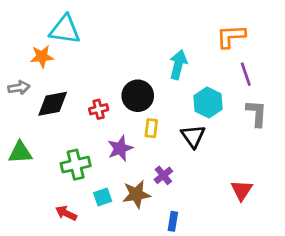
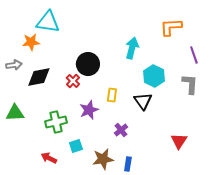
purple line: (246, 74) -> (194, 55), moved
black circle: (138, 96) -> (88, 64), moved
red cross: (99, 109) -> (73, 81), turned -32
brown star: (136, 194) -> (103, 159), moved

